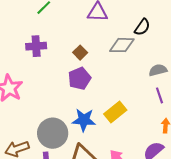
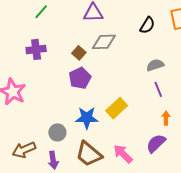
black semicircle: (142, 27) -> (147, 25), moved
gray diamond: (122, 45) -> (104, 42), moved
gray circle: (53, 133) -> (57, 132), size x0.6

